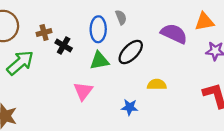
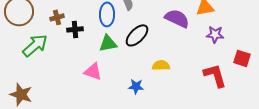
black cross: (64, 46) -> (75, 29), turned -35
pink triangle: (83, 91) -> (93, 71), turned -48

